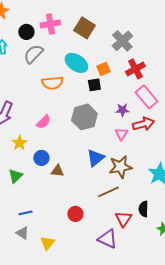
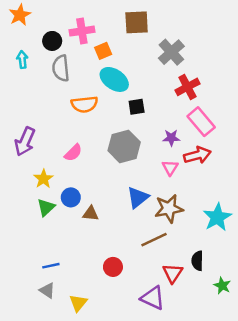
brown square: (84, 28) -> (137, 22), moved, turned -35
gray semicircle: (33, 54) -> (61, 68), turned -50
orange square: (103, 69) -> (103, 51), moved
green triangle: (15, 176) -> (46, 207), moved

